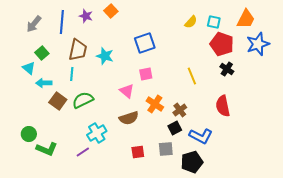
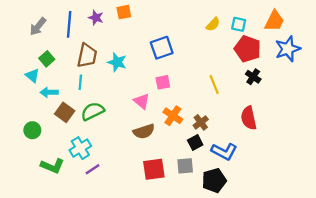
orange square: (111, 11) -> (124, 12), turned 32
cyan cross: (97, 133) -> (80, 148), moved
green circle: (29, 134) -> (32, 130), moved
red square: (138, 152) -> (154, 169), size x1.5

